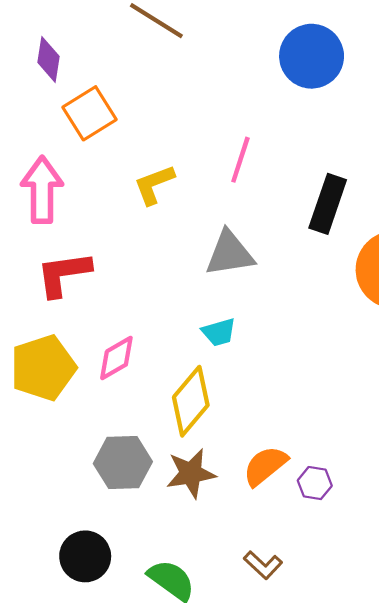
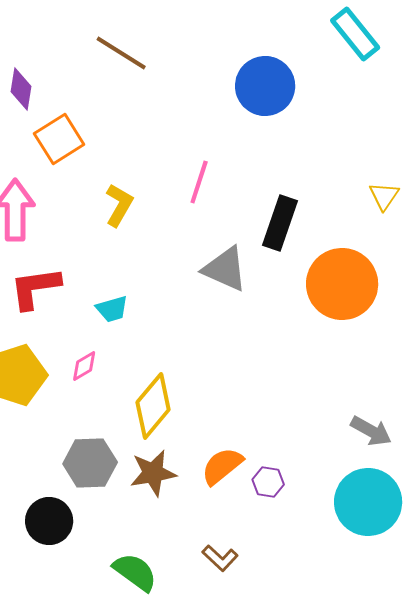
yellow L-shape: (154, 184) -> (119, 205), turned 141
gray triangle: (230, 253) -> (225, 269), moved, turned 33
cyan trapezoid: (219, 332) -> (112, 309), moved
pink diamond: (116, 358) -> (84, 366), size x0.7
black circle: (85, 556) -> (49, 521), moved

